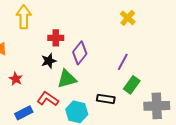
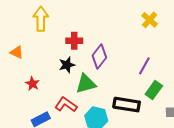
black rectangle: (106, 99) -> (127, 105), size x1.4

